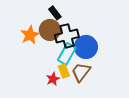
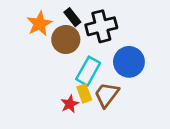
orange star: (30, 35) -> (39, 24), moved
black cross: (67, 36) -> (101, 26), moved
blue circle: (86, 47) -> (129, 62), moved

